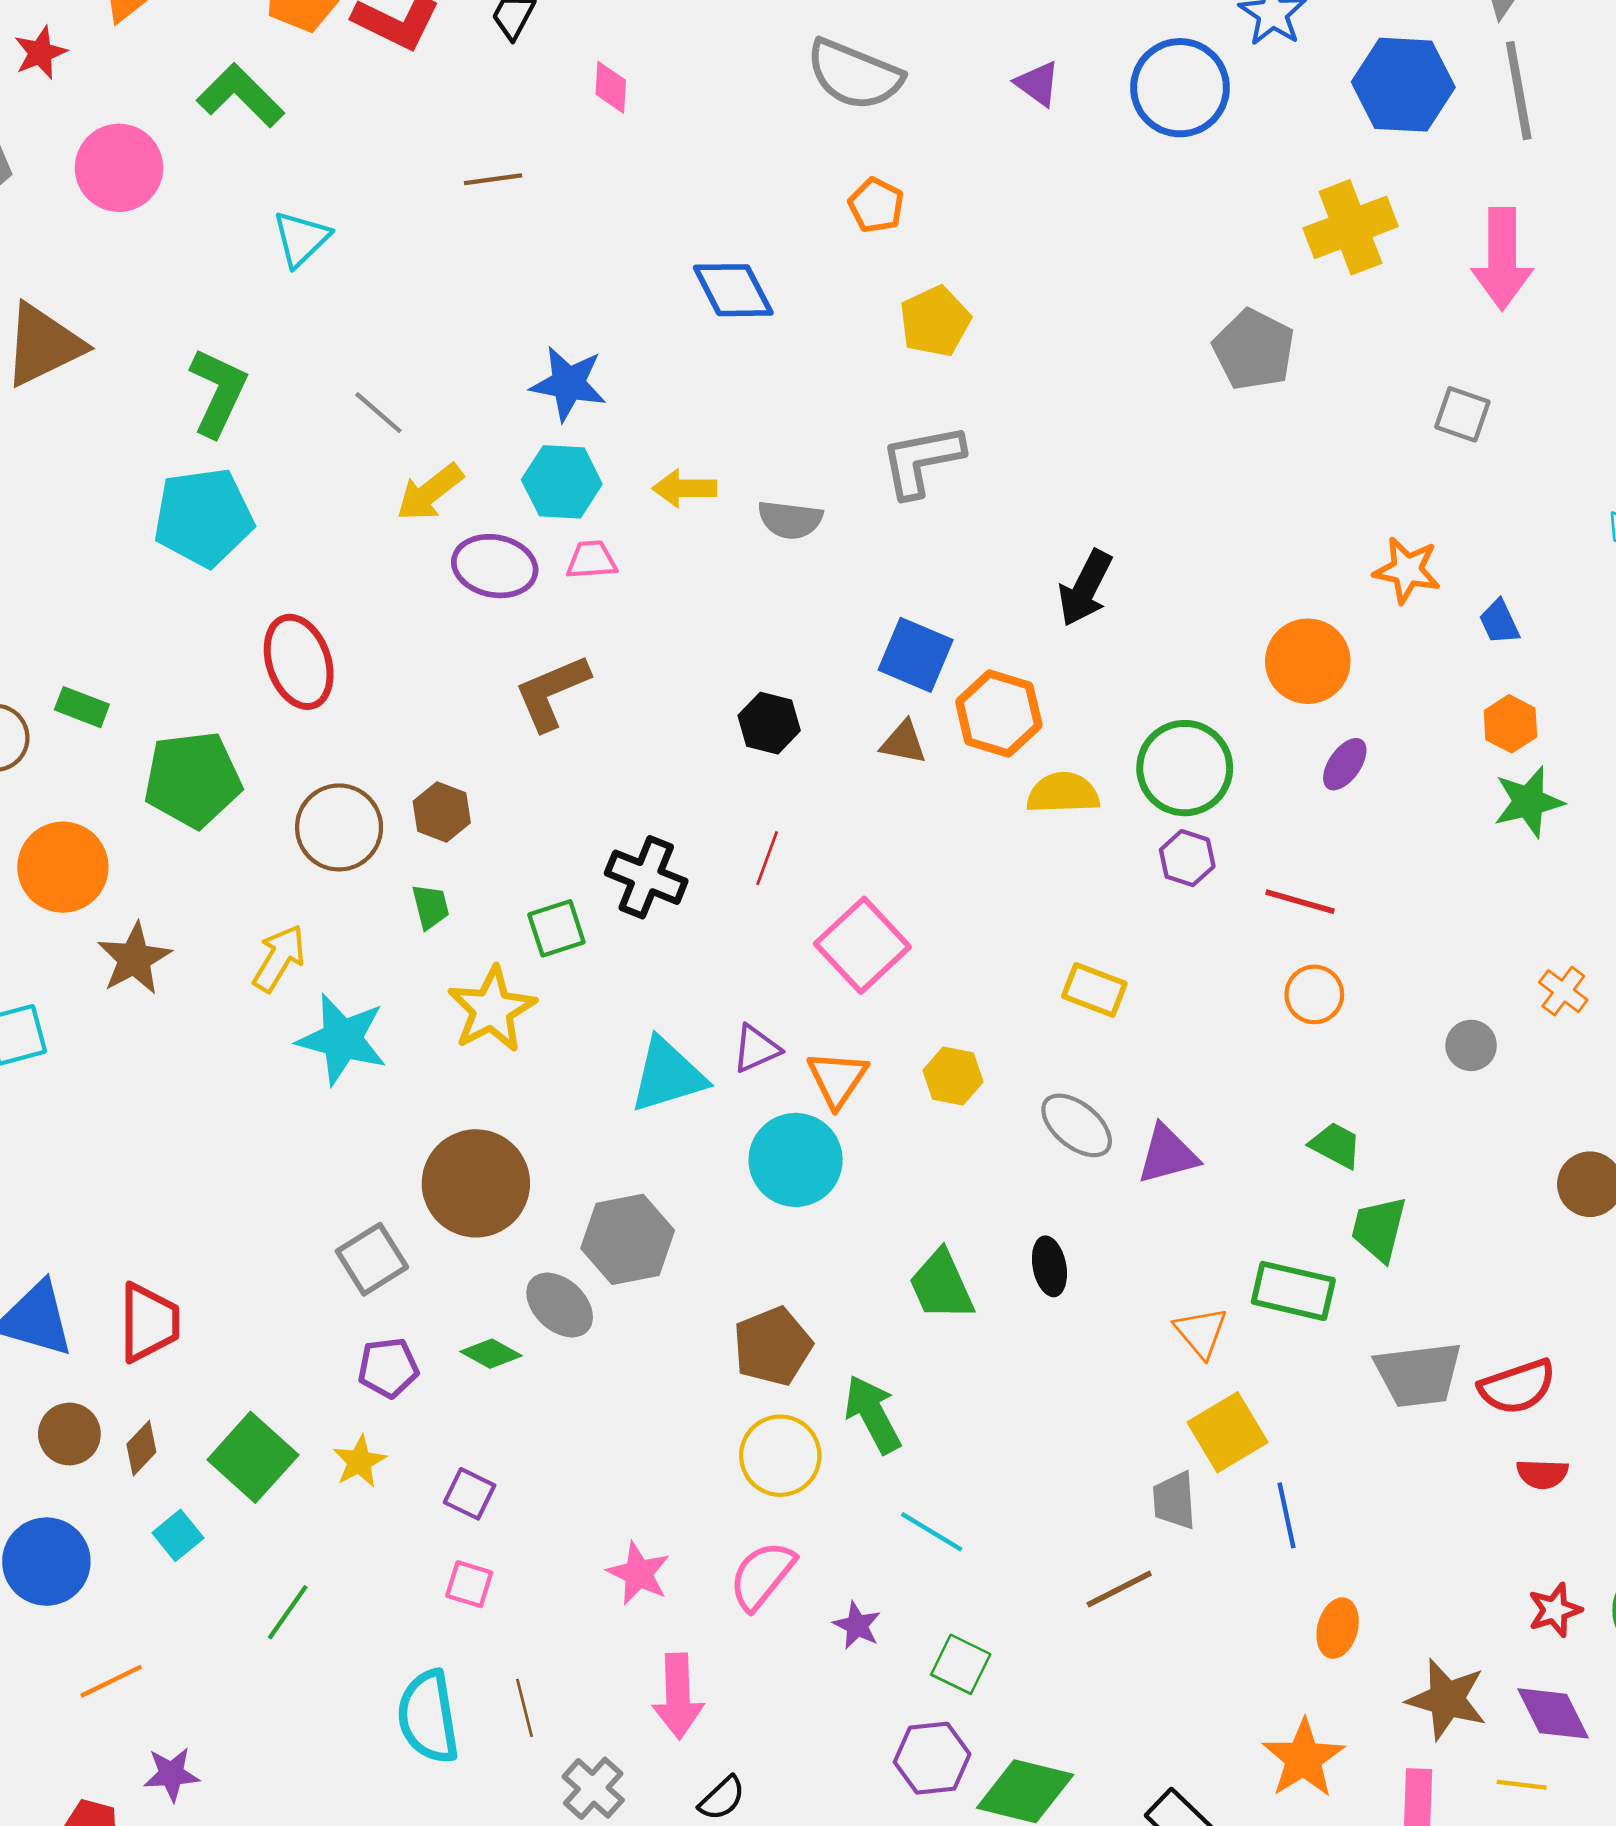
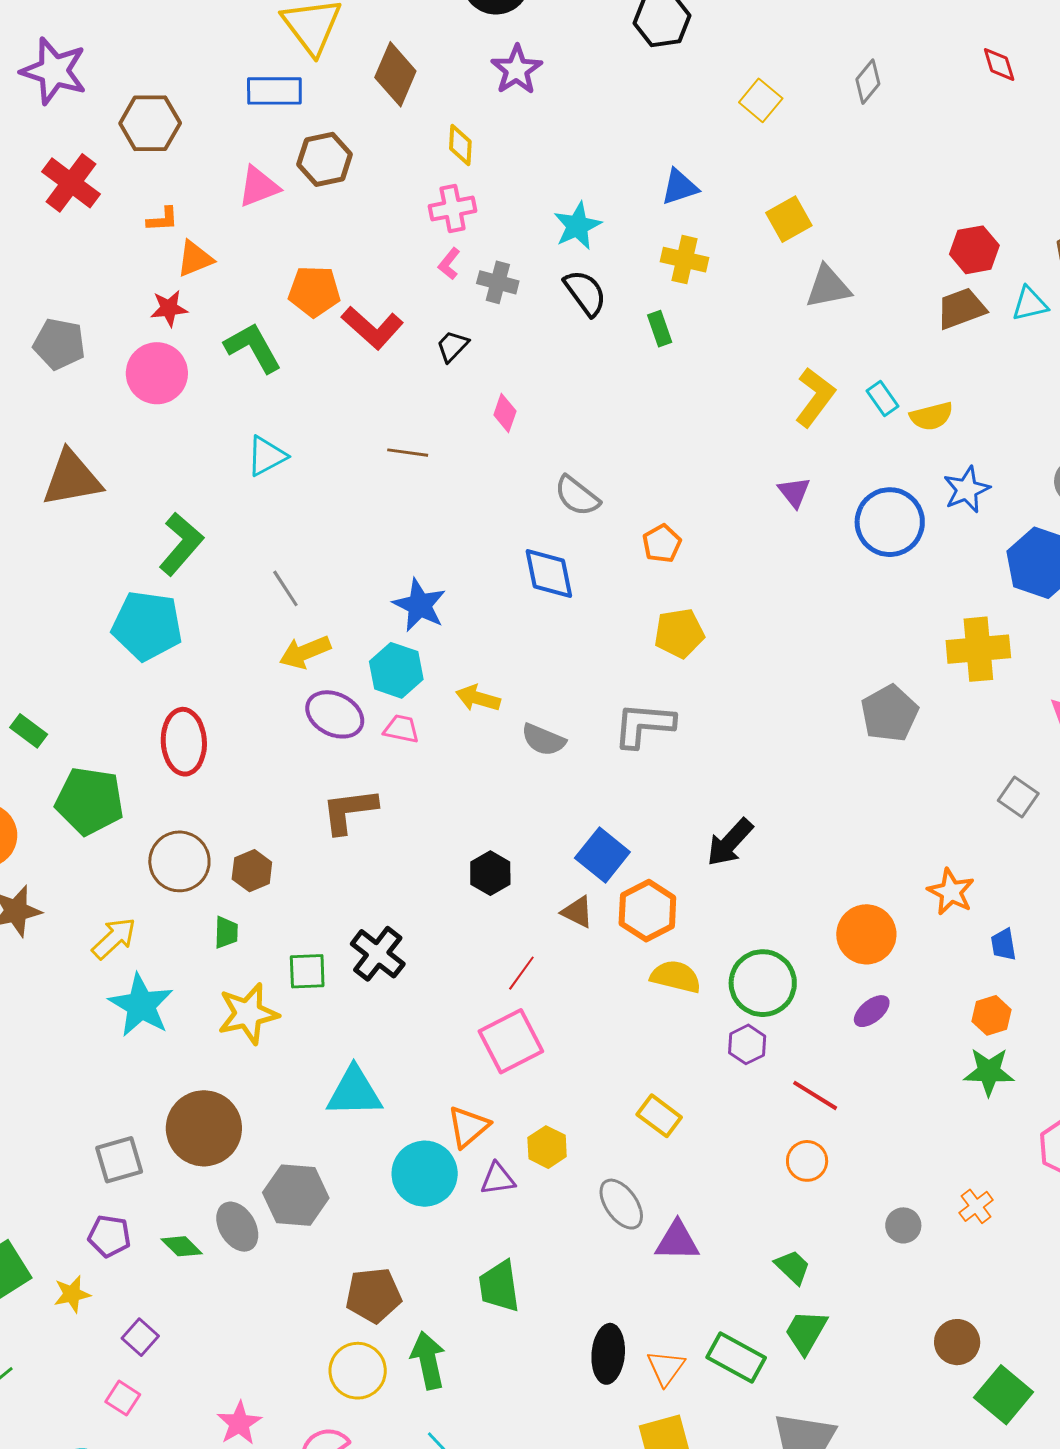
red star: (40, 53) -> (169, 308), moved
gray semicircle: (854, 75) -> (577, 496), moved, size x0.7
red line: (767, 858) -> (521, 973), moved
purple triangle: (756, 1049) -> (498, 1179), moved
black ellipse: (1049, 1266) -> (608, 1354), moved, size x1.4

